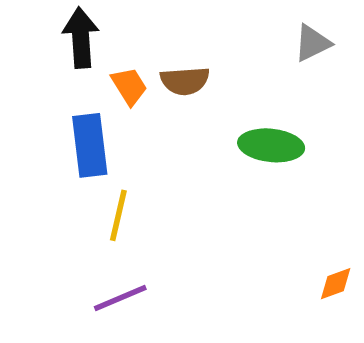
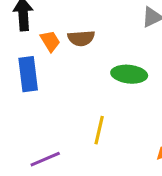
yellow line: (118, 215) -> (99, 130), moved

